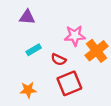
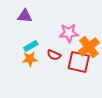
red square: (69, 83) -> (79, 62), moved, turned 35
orange star: (28, 90) -> (30, 59), moved

